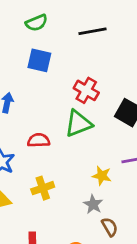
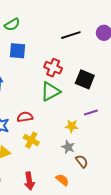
black line: (92, 31) -> (71, 35), moved
red semicircle: (39, 140) -> (25, 117), moved
yellow cross: (43, 188) -> (31, 140), turned -35

